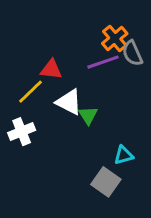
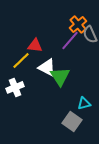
purple line: (103, 62) -> (70, 40), turned -30
green triangle: (88, 115) -> (60, 76), size x1.5

